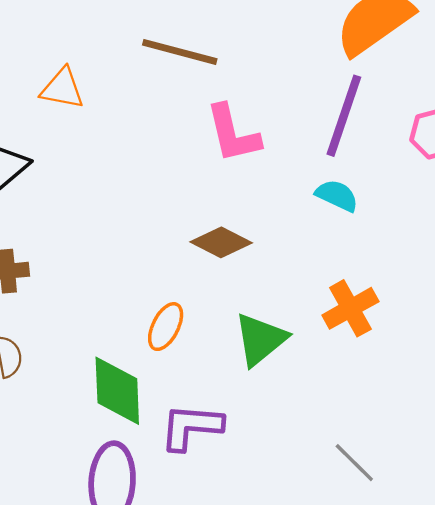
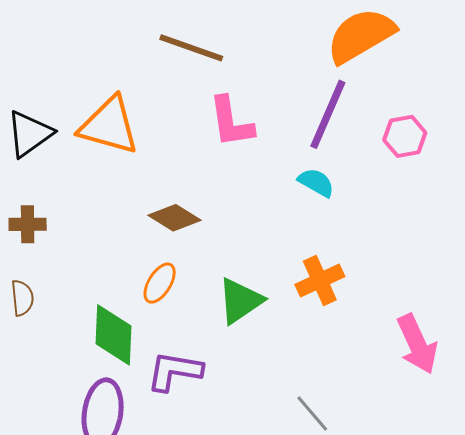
orange triangle: (62, 88) -> (109, 126), moved, size x1.6
brown diamond: (221, 242) -> (174, 218), moved

